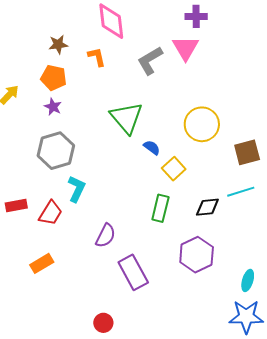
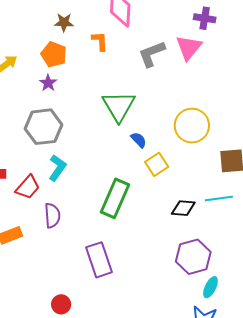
green rectangle: (160, 208) -> (115, 198), moved, size x1.4
purple semicircle: (106, 236) -> (52, 216), moved, turned -40
purple hexagon: (197, 255) -> (193, 257), moved

